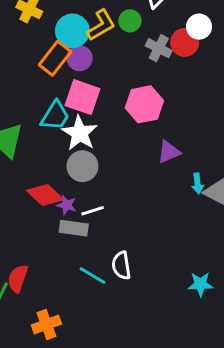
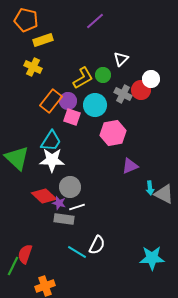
cyan circle: (72, 31) -> (95, 105), moved
pink square: (82, 97) -> (72, 117), moved, size x0.7
white star: (80, 133) -> (52, 160), moved, turned -30
gray circle: (82, 166) -> (70, 187), moved
white semicircle: (121, 265) -> (97, 245), turned -144
cyan star: (200, 284) -> (152, 258), size x1.4

